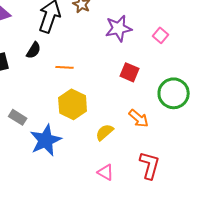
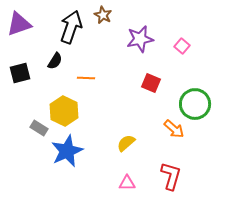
yellow hexagon: (73, 104) -> (64, 111), moved
orange arrow: (139, 118) -> (174, 129), moved
pink triangle: (106, 172) -> (127, 183), turned -30

